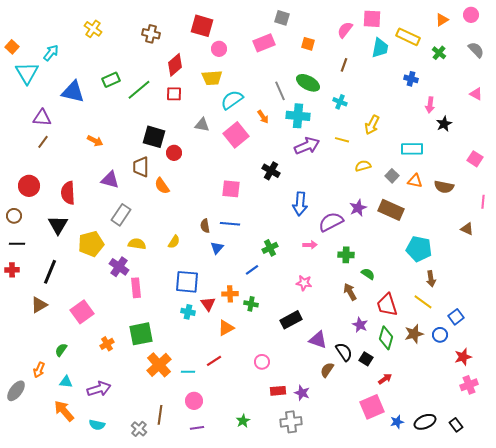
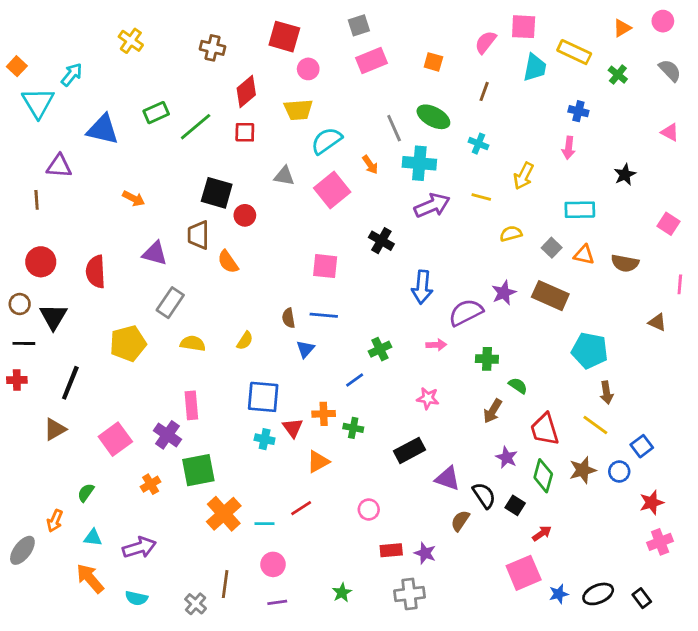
gray square: (282, 18) -> (359, 25), moved, turned -35
pink arrow: (430, 105) -> (569, 148), moved
brown line: (43, 142) -> (37, 200), moved, turned -40
black triangle: (58, 225) -> (53, 317), moved
purple cross: (119, 267) -> (167, 435), moved
brown arrow: (350, 292) -> (493, 411), turned -120

